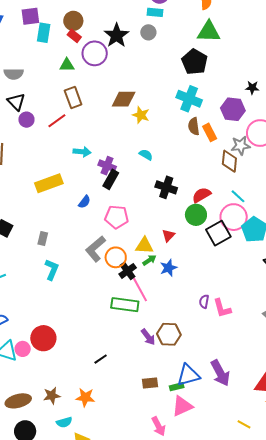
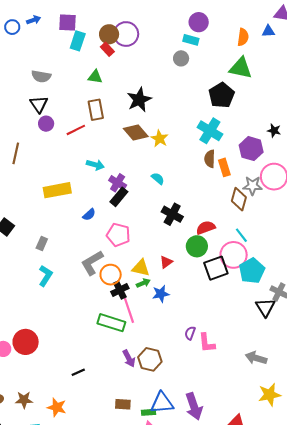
black star: (117, 35) -> (139, 100), moved
purple circle: (95, 53) -> (126, 34), moved
brown diamond: (124, 99) -> (136, 133), moved, turned 40

